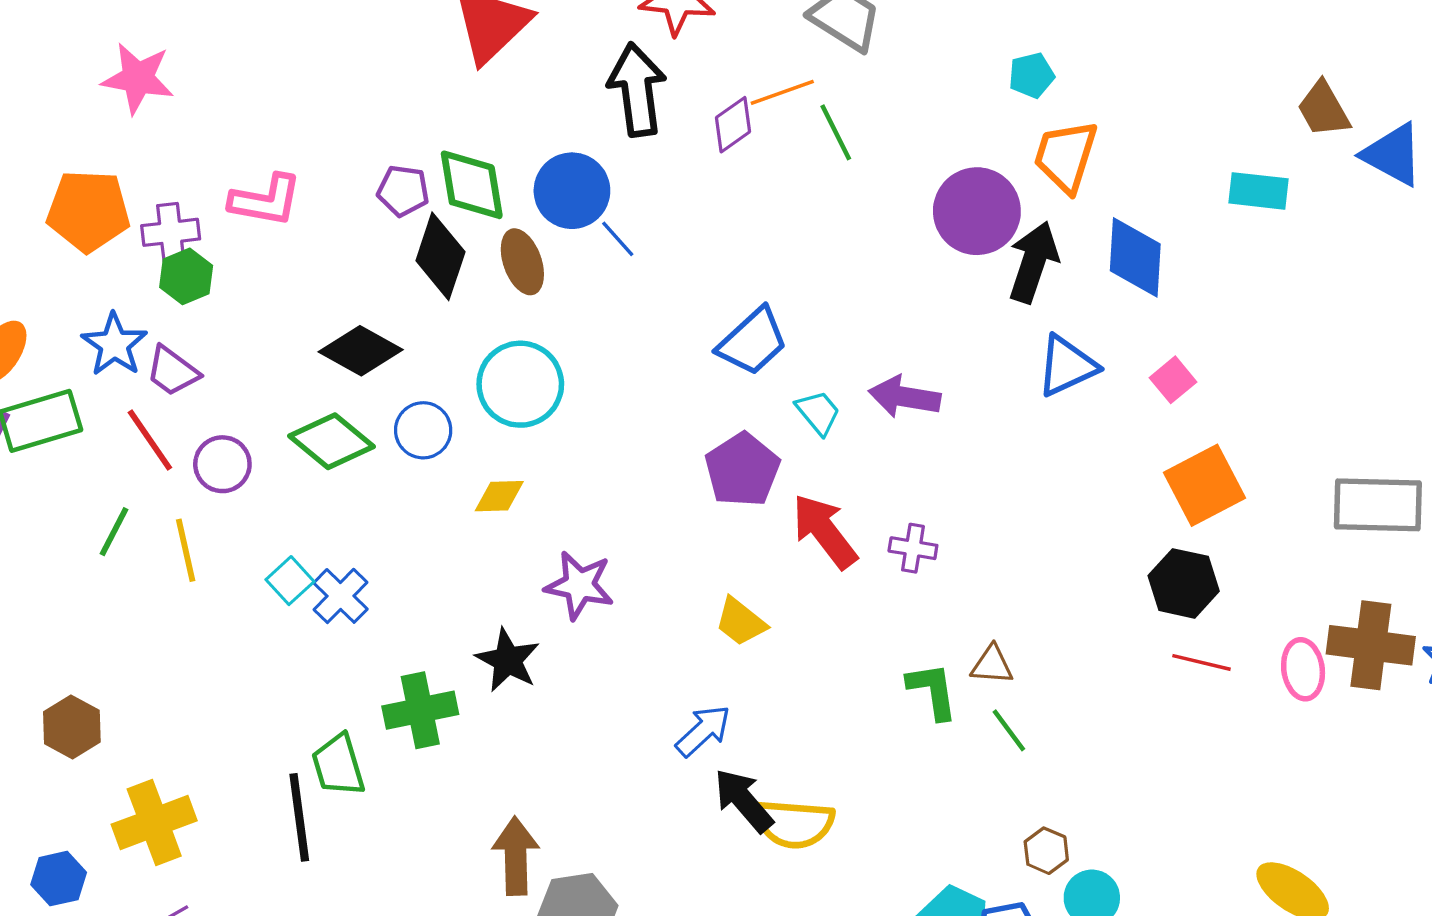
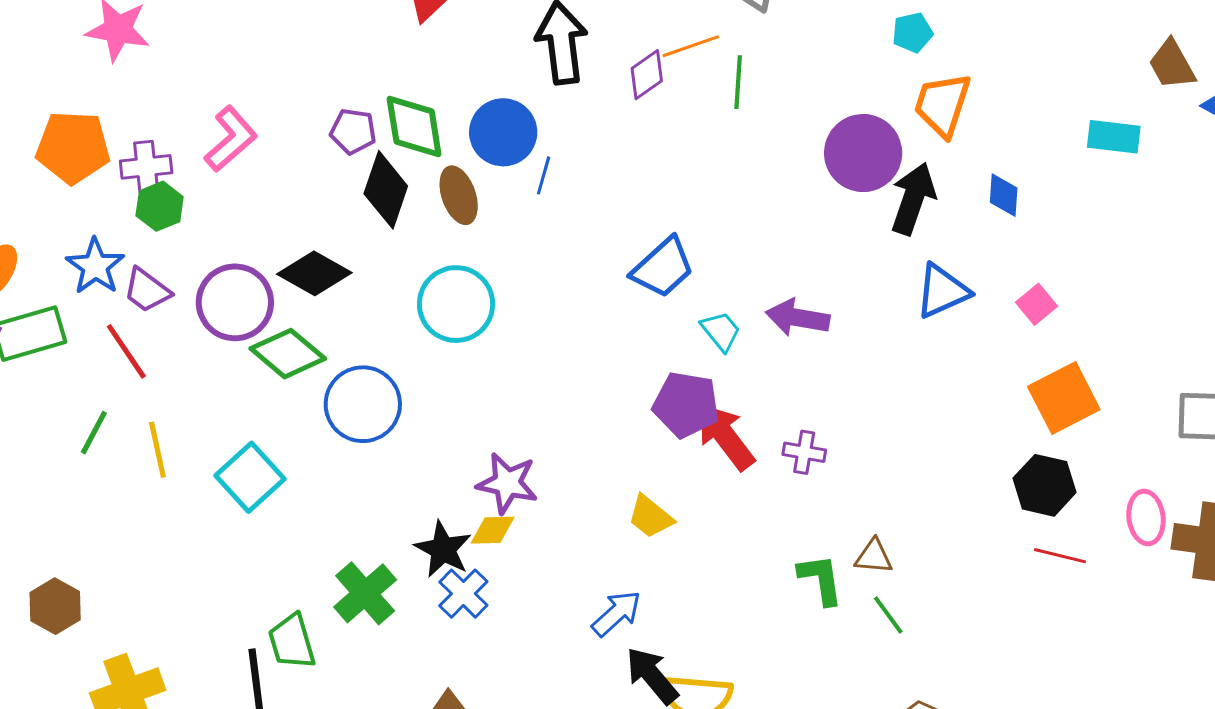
green line: (836, 132) -> (738, 82), turned 30
pink L-shape: (266, 200) -> (231, 139), turned -52
blue line: (618, 239) -> (544, 175), turned 57
blue diamond: (1135, 257) -> (1004, 195), size x0.6
blue circle: (423, 430) -> (363, 404), moved, size x1.5
purple circle: (222, 464) -> (235, 302), moved, size x1.5
purple pentagon: (742, 470) -> (686, 405), moved, turned -30
yellow diamond: (499, 496) -> (493, 530), moved
cyan square: (290, 581) -> (250, 477), size x1.6
blue cross: (341, 596) -> (463, 594), moved
pink ellipse: (1303, 669) -> (1146, 517), moved
green cross: (420, 710) -> (365, 593), turned -30

